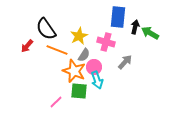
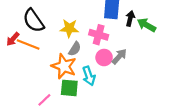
yellow star: (79, 36) -> (69, 28), turned 30
orange line: (57, 50) -> (28, 44), moved
pink circle: (94, 67) -> (104, 58), moved

